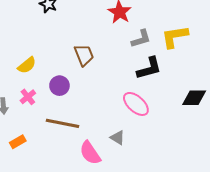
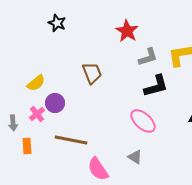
purple circle: (59, 86) -> (55, 103), moved
gray triangle: (118, 138) -> (135, 157), moved
orange rectangle: (18, 142) -> (27, 146), moved, turned -63

